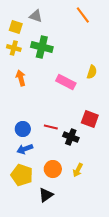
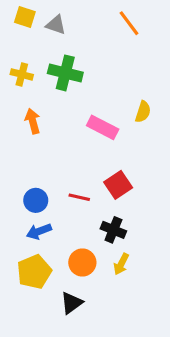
yellow square: (16, 27) -> (25, 17), moved
red square: (90, 119) -> (118, 185), moved, turned 36
black cross: (71, 137) -> (113, 230), moved
yellow pentagon: (22, 175) -> (34, 272), turned 30

